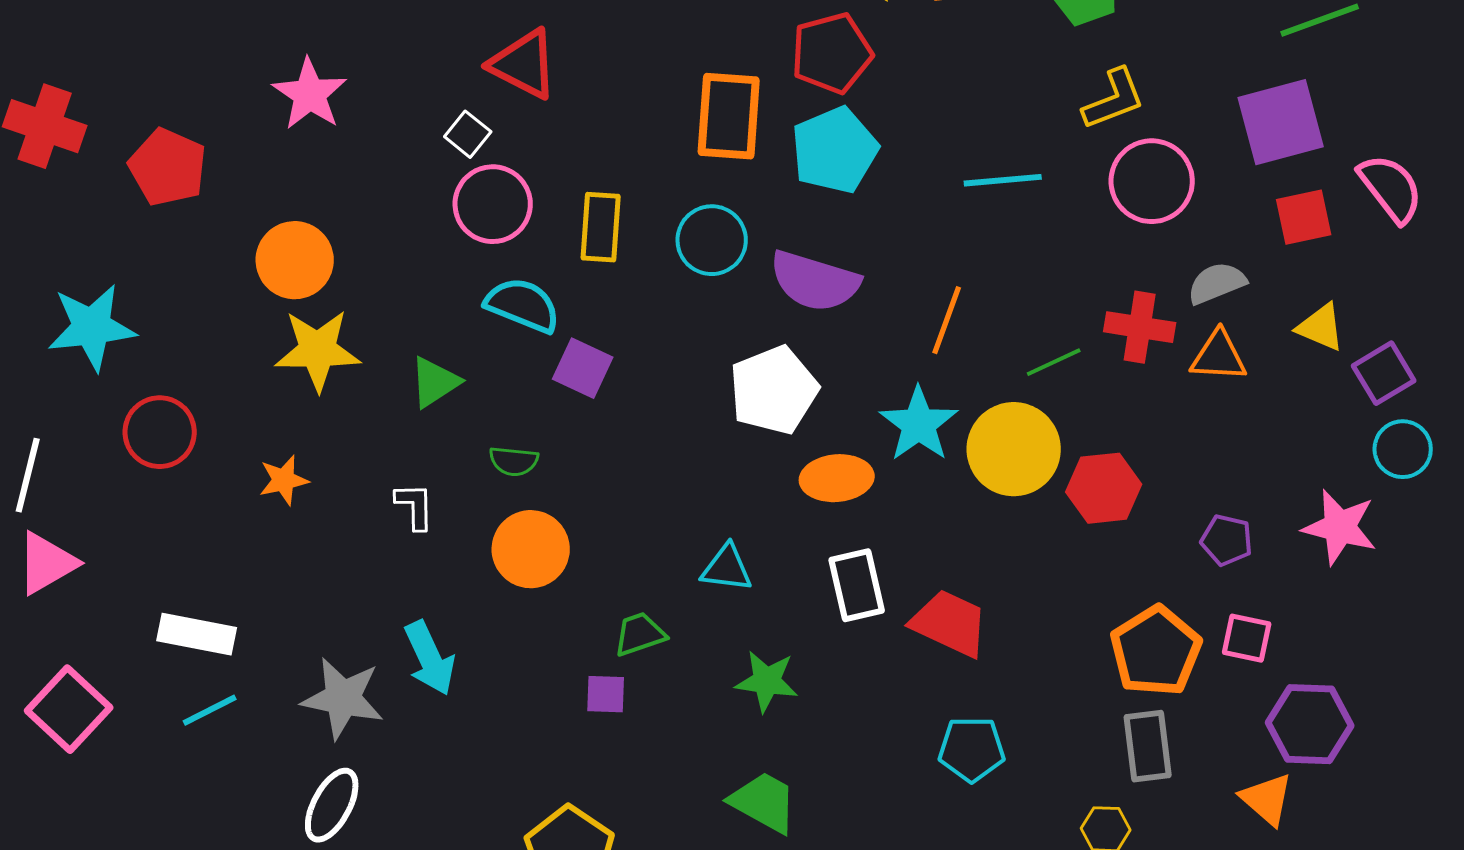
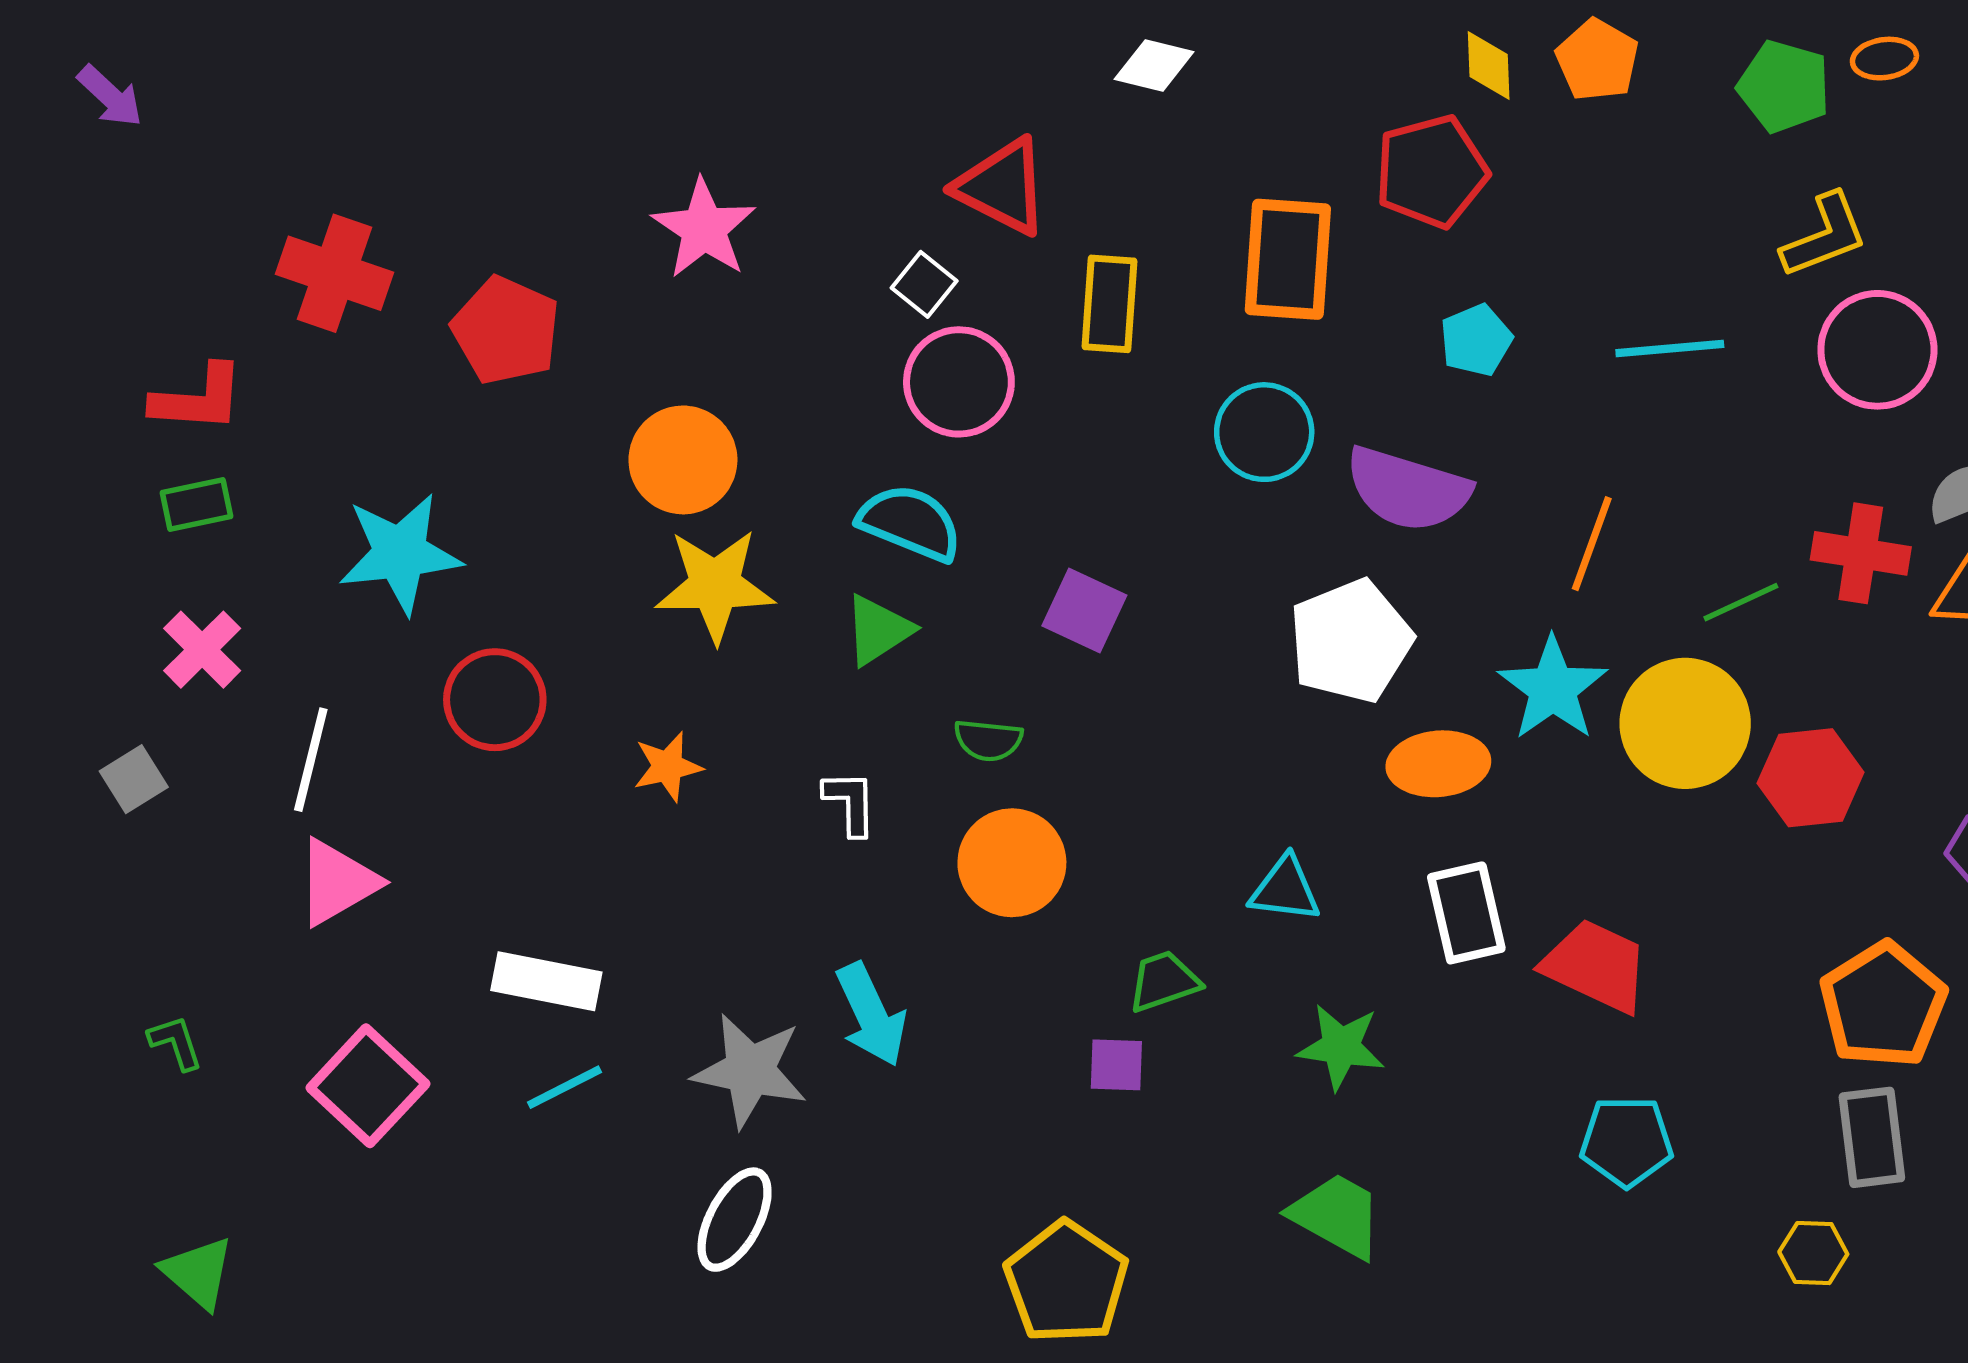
cyan pentagon: (835, 150) -> (1476, 340), moved, size x0.6
yellow rectangle: (601, 227) -> (1109, 304), moved
cyan semicircle: (523, 305) -> (910, 523), moved

